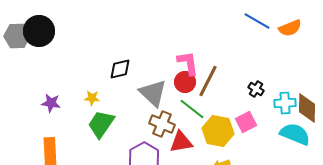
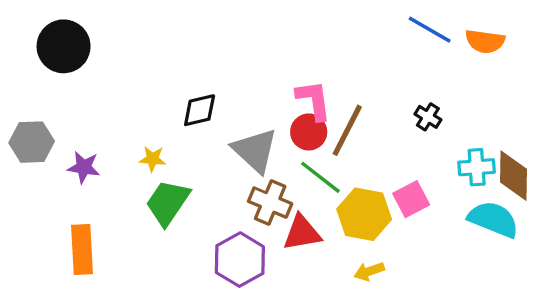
orange semicircle: (290, 28) -> (485, 41), turned 30
gray hexagon: (17, 36) -> (32, 142), moved
black cross: (256, 89) -> (428, 117), moved

